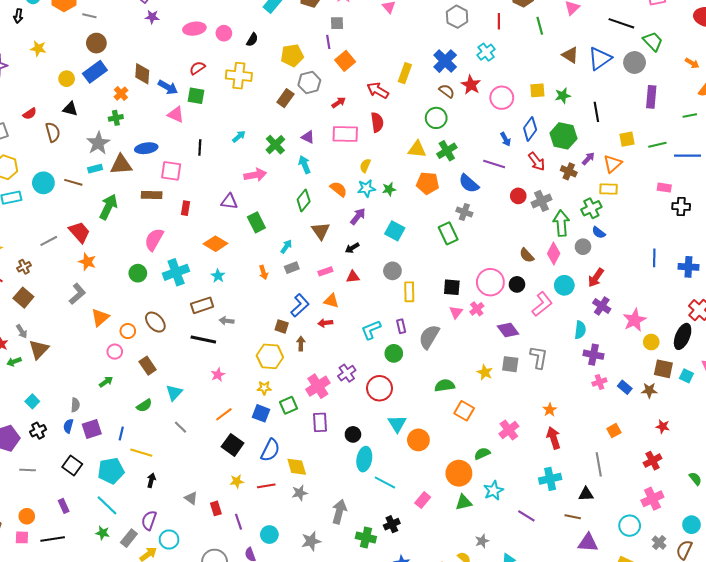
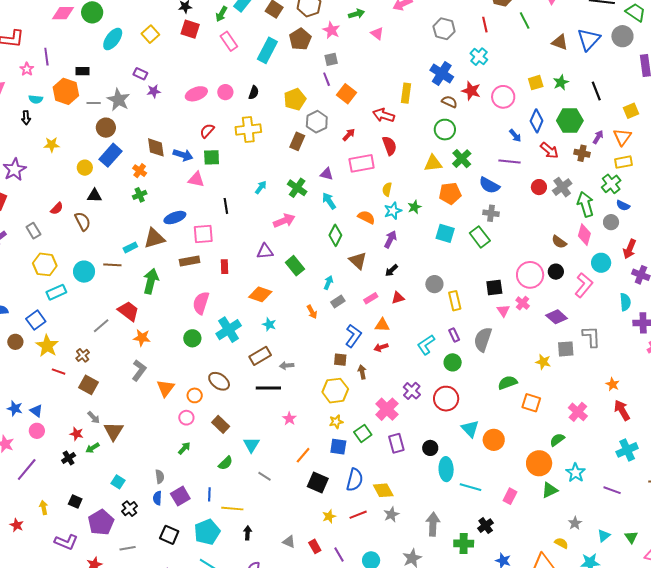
gray star: (98, 143) -> (118, 100), moved
cyan square: (395, 231) -> (445, 233), moved

